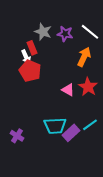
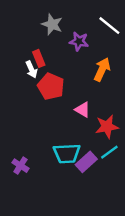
gray star: (43, 32) -> (52, 24), moved
white line: (90, 32) -> (109, 26), moved
red pentagon: (30, 71) -> (51, 86), moved
red star: (88, 87) -> (107, 127), moved, turned 30

